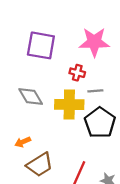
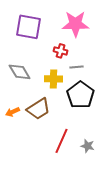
yellow cross: (69, 104) -> (54, 79), size x0.7
brown trapezoid: (40, 165) -> (39, 109), moved

